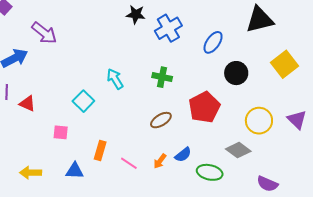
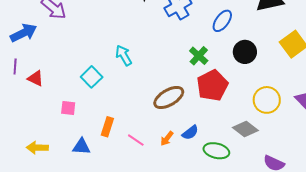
green cross: (162, 77) -> (199, 56), moved, turned 30
brown ellipse: (161, 120) -> (169, 98), size x1.4

